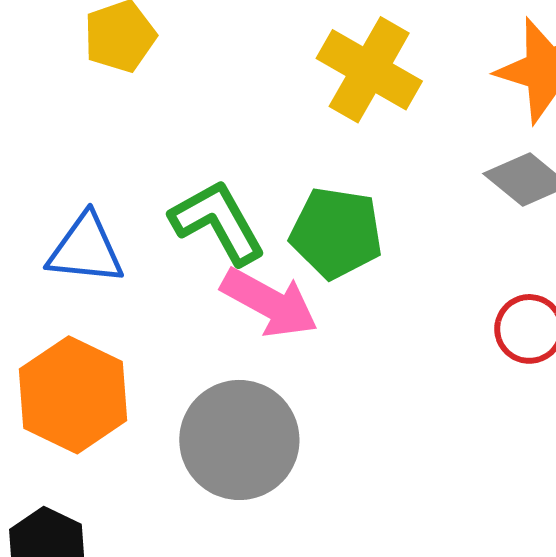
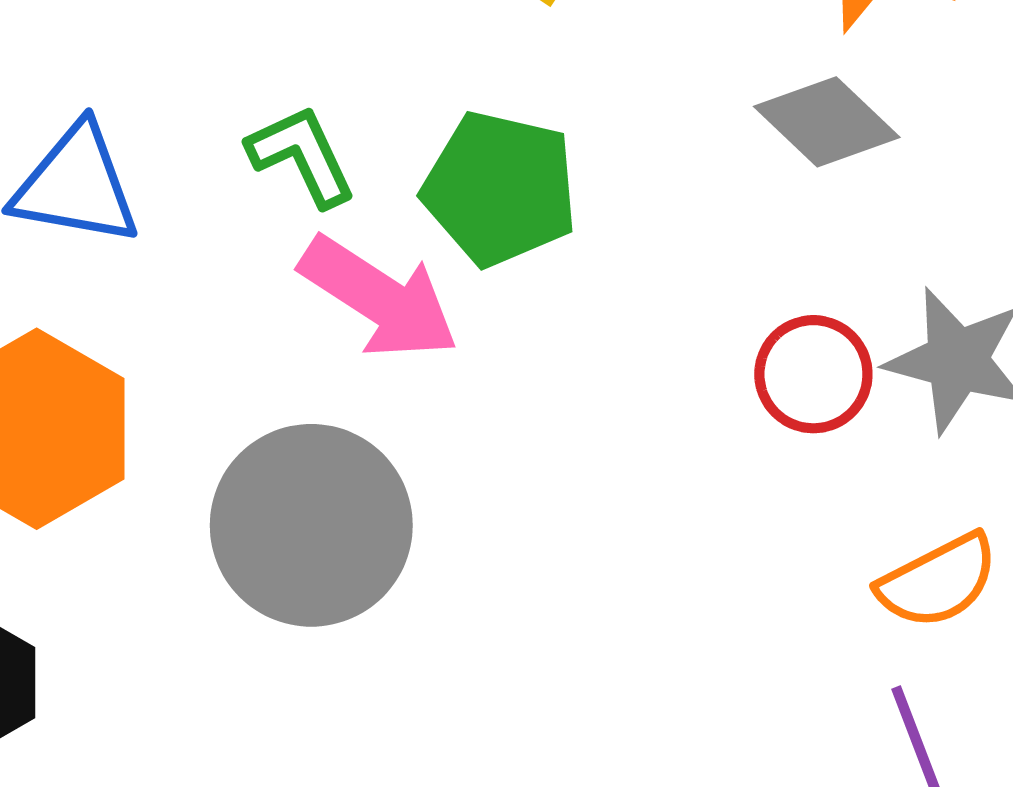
green L-shape: (218, 222) -> (302, 156), size x0.7

